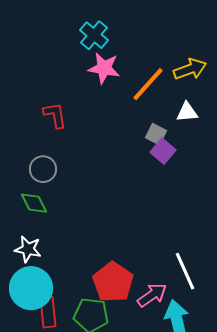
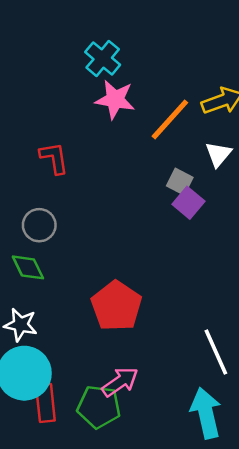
white triangle: (187, 112) -> (218, 154), turned -45
red pentagon: (113, 282) -> (116, 306), moved
pink arrow: (152, 295) -> (120, 382), moved

